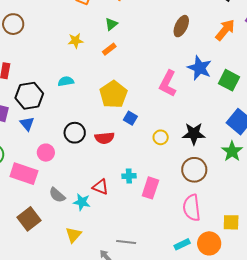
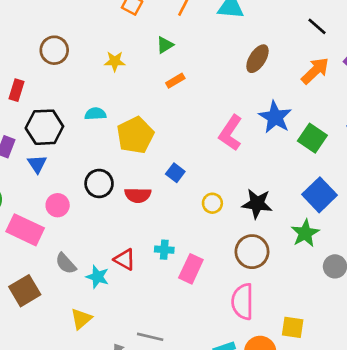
brown circle: (13, 24) -> (54, 50), moved
orange rectangle: (109, 49) -> (175, 81), moved
yellow pentagon: (113, 94) -> (135, 135), moved

